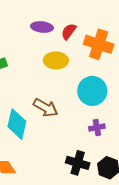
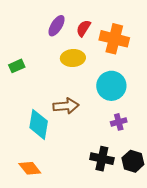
purple ellipse: (42, 27) -> (57, 26), turned -60
brown arrow: (46, 108) -> (66, 106), turned -30

